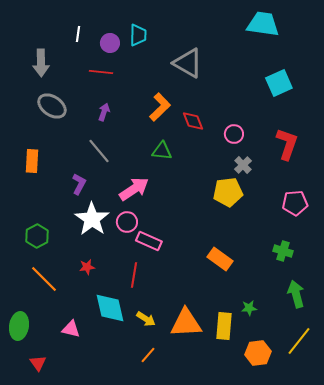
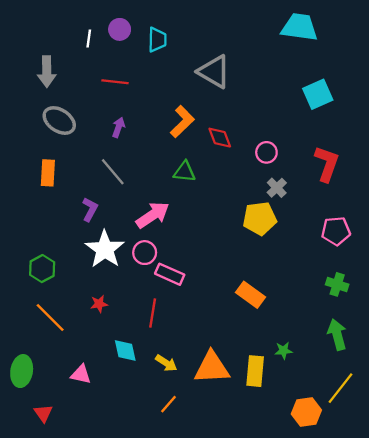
purple circle: (110, 43) -> (120, 29), moved
orange rectangle: (32, 161) -> (48, 173), moved
green cross: (283, 251) -> (337, 284), moved
cyan diamond: (110, 308) -> (125, 351), size x0.7
orange hexagon: (258, 353) -> (306, 412), moved

